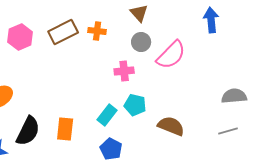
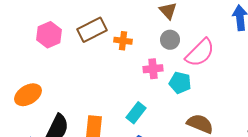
orange cross: (97, 31) -> (123, 41), moved
cyan pentagon: (135, 105) -> (180, 83), moved

